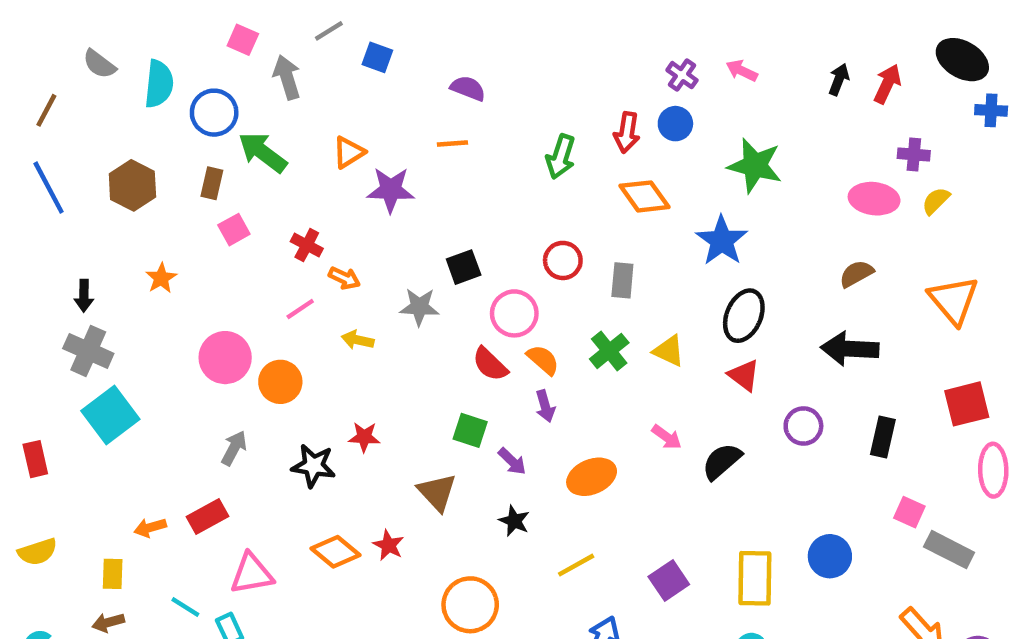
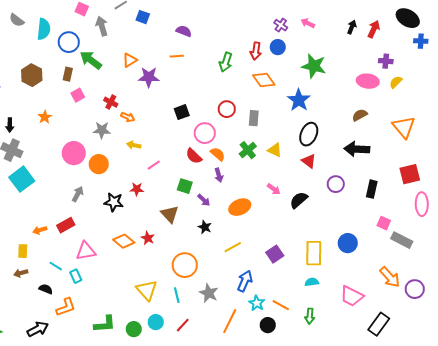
gray star: (419, 307) -> (102, 130), moved
pink line: (300, 309) -> (154, 165), moved

